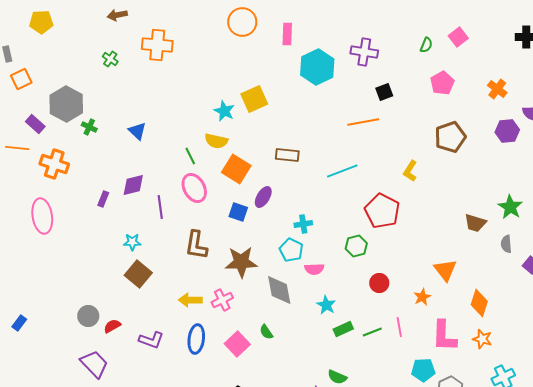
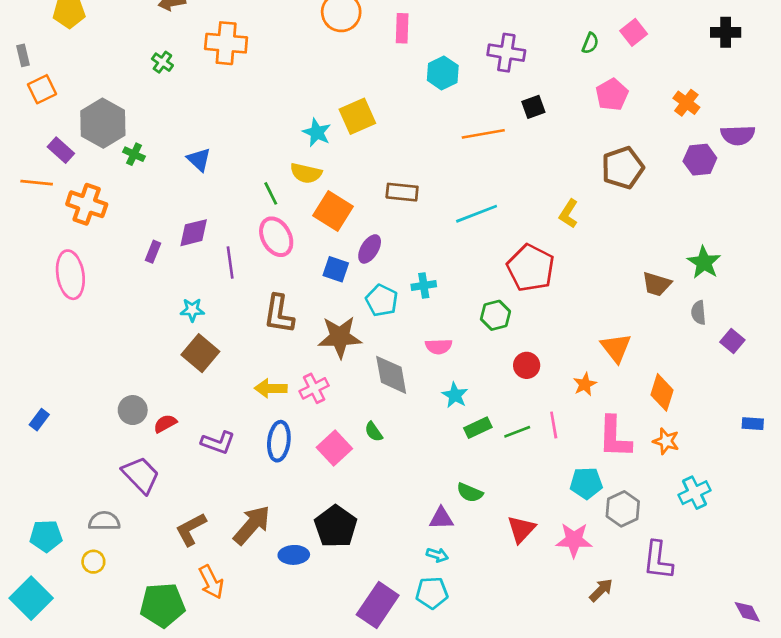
cyan hexagon: (317, 67) -> (443, 73), size x0.7
orange line: (363, 122) -> (483, 134), moved
cyan pentagon: (291, 250) -> (382, 300), moved

